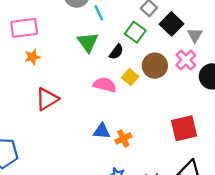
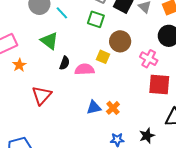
green triangle: (88, 42) -> (49, 41), moved
black semicircle: (116, 52) -> (65, 63), moved
pink cross: (186, 60) -> (149, 59), moved
red square: (184, 128) -> (159, 85), turned 35

